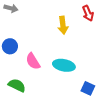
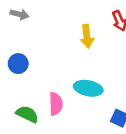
pink semicircle: (33, 61) -> (56, 104), moved, turned -150

